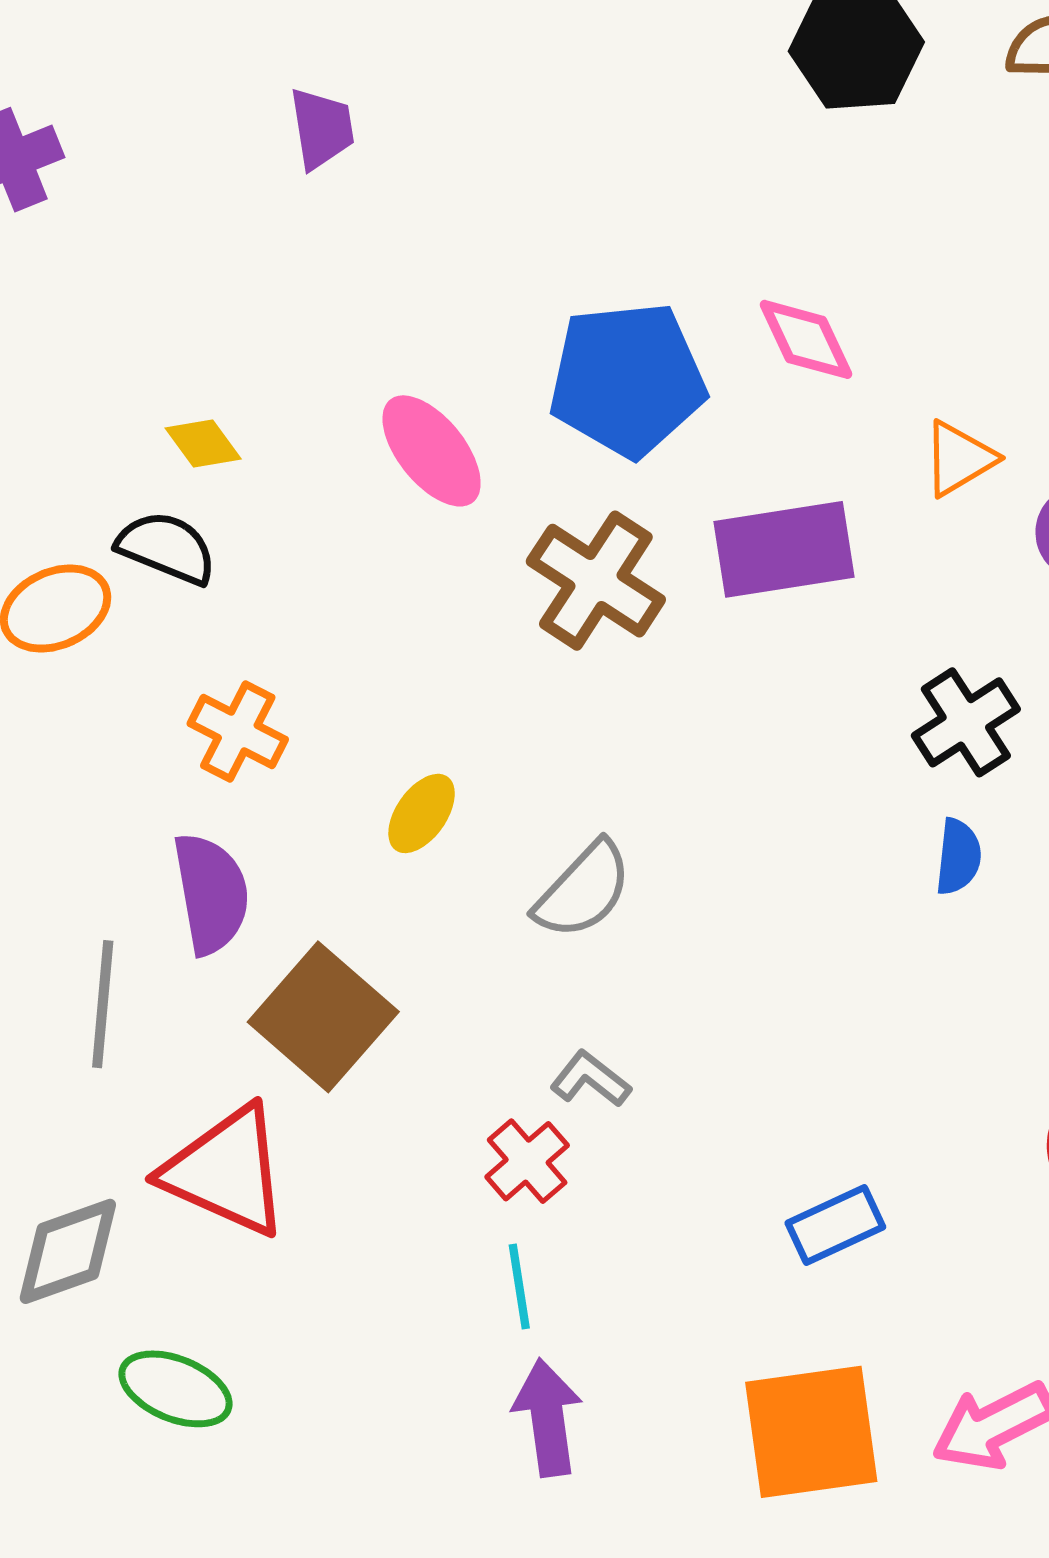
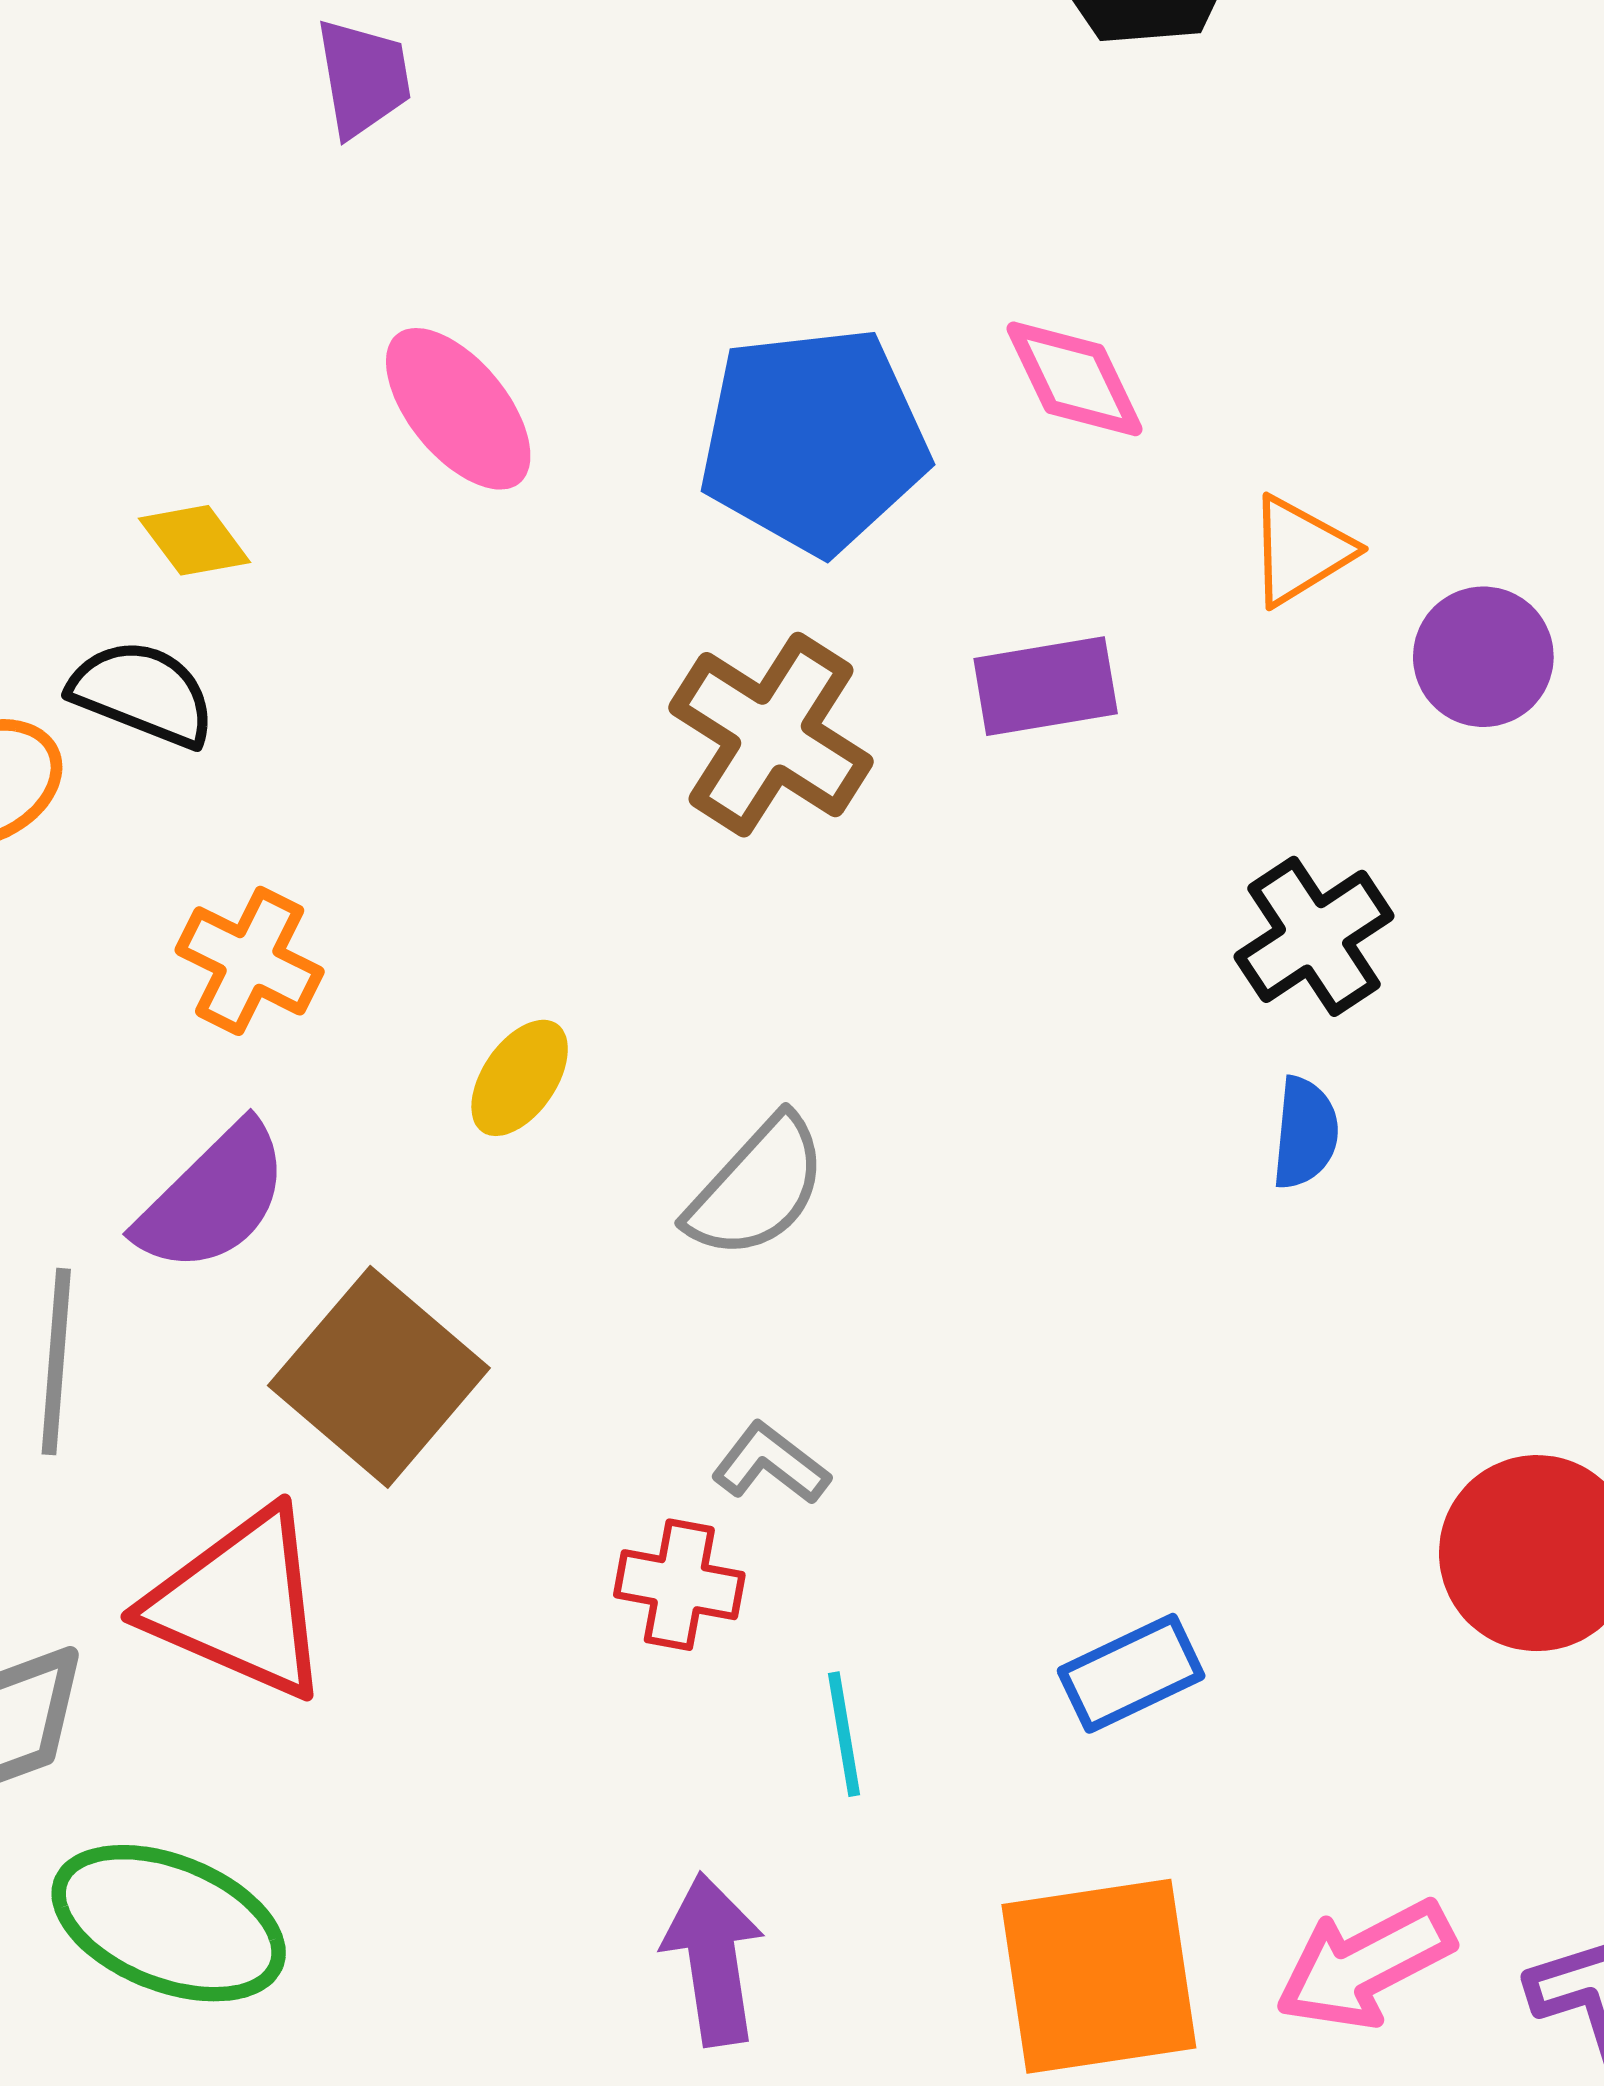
pink ellipse: (432, 451) -> (458, 409), moved
purple rectangle: (784, 549) -> (1046, 686), size x0.7
purple semicircle: (211, 893) -> (213, 1198), turned 56
red cross: (527, 1161) -> (679, 1585), turned -38
cyan line: (519, 1286) -> (844, 1734), moved
green ellipse: (175, 1389) -> (169, 1923), size x1.4

